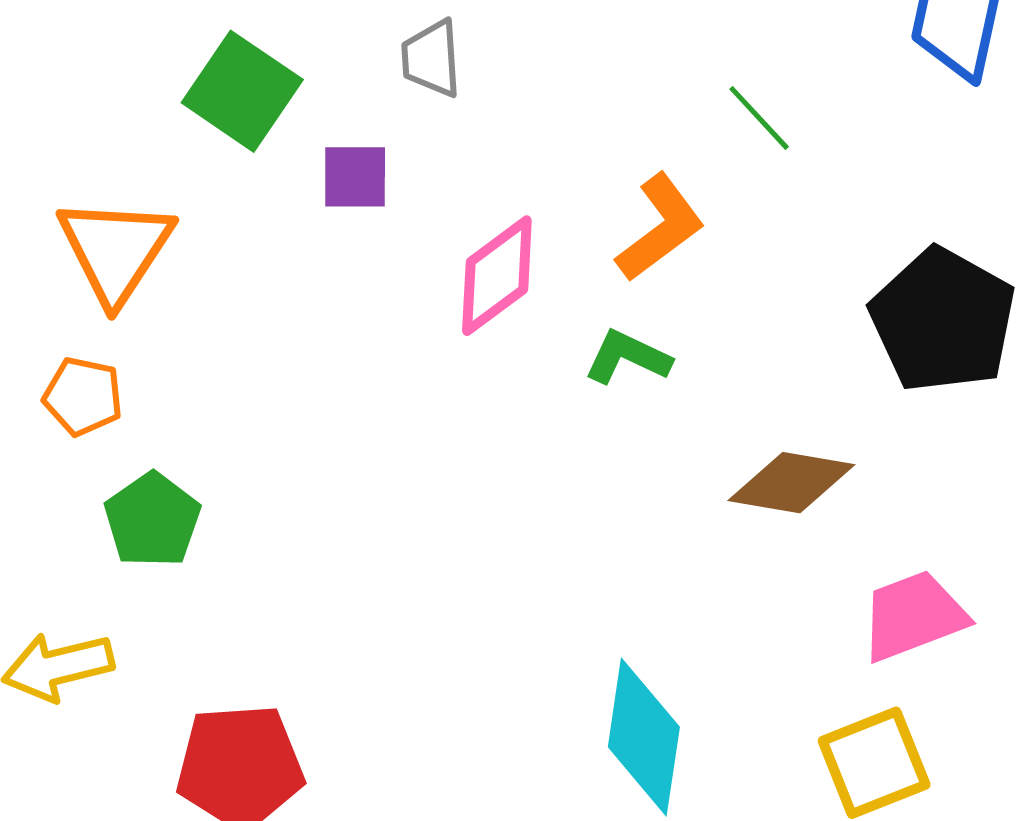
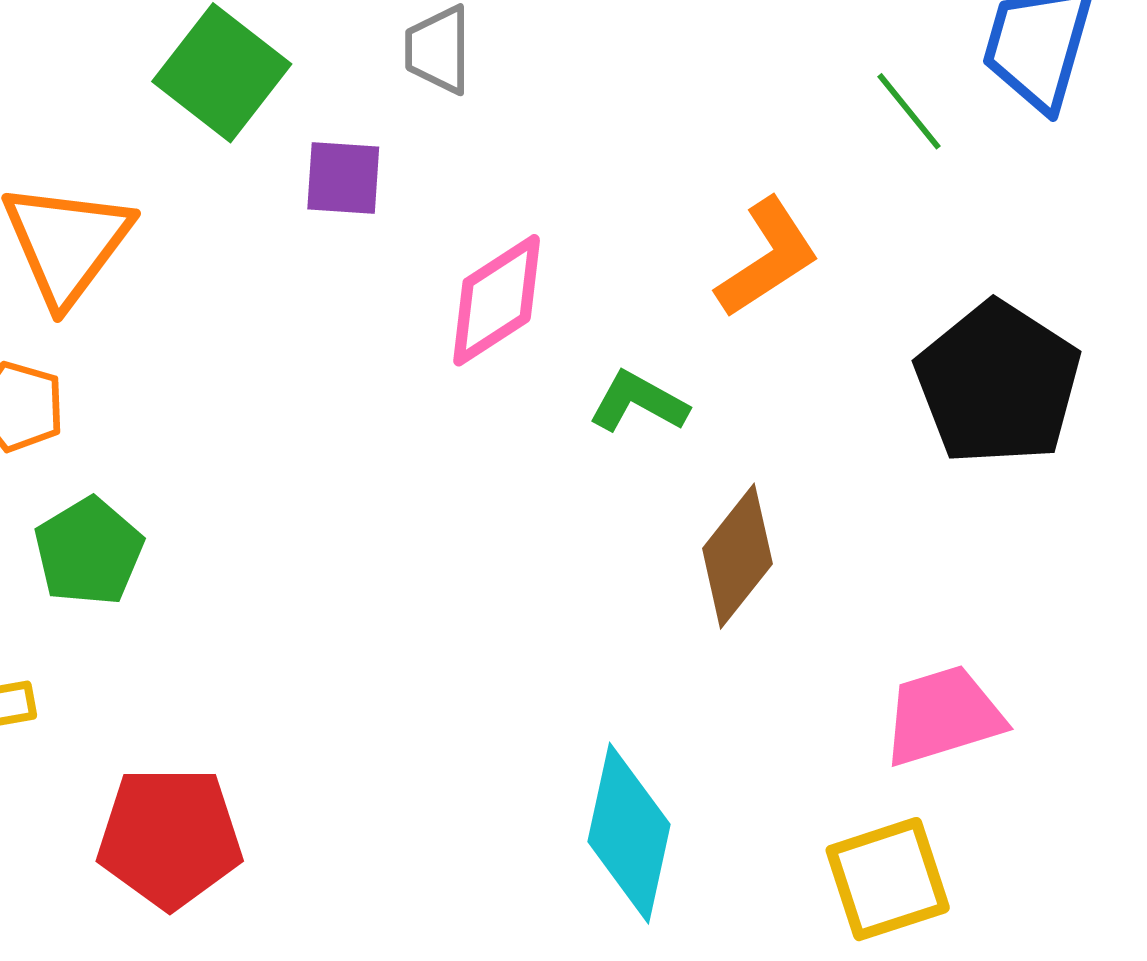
green line: (759, 118) -> (909, 111), moved
orange L-shape: (660, 228) -> (767, 258), moved
brown diamond: (791, 483) -> (737, 556), moved, turned -65

